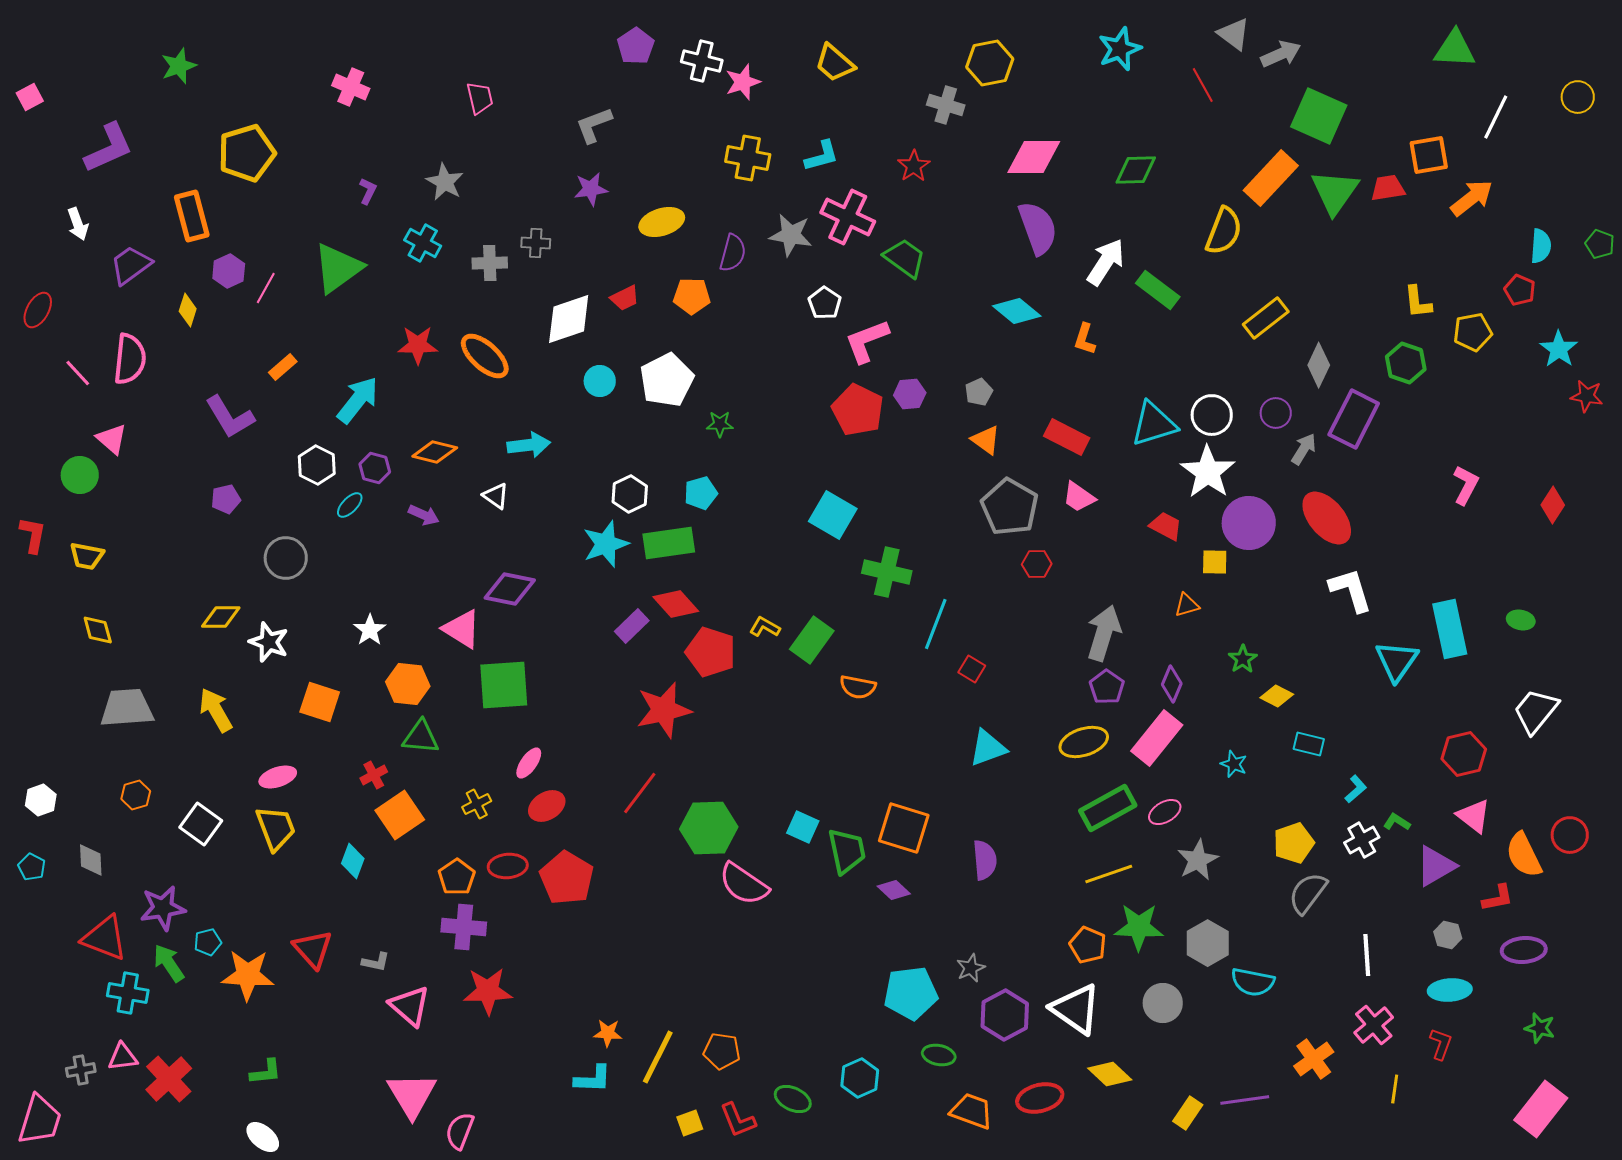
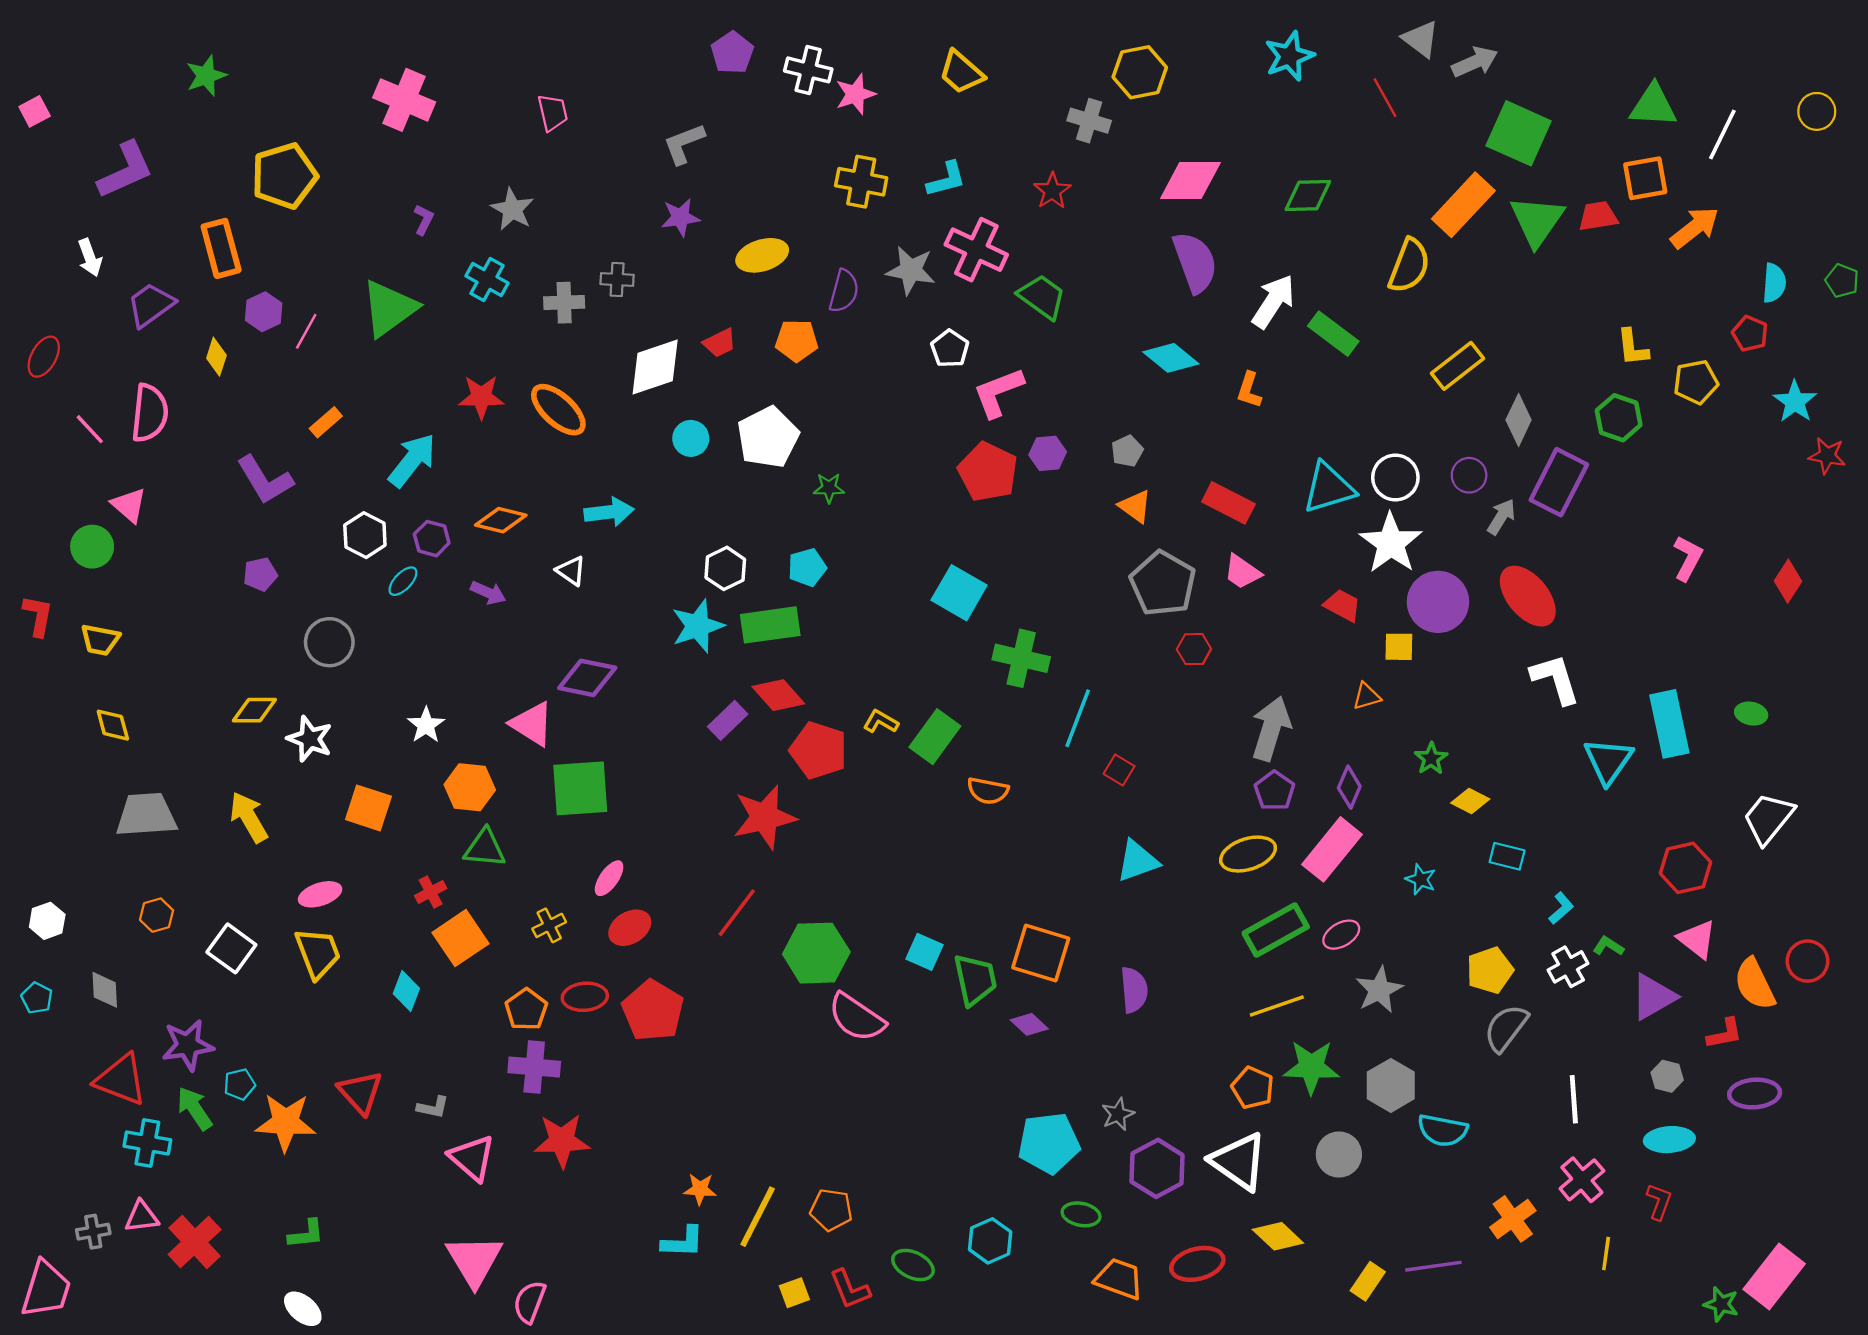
green triangle: (1455, 49) -> (1653, 106), moved
pink cross: (351, 87) -> (404, 100), size x1.4
green star: (1540, 1028) -> (1721, 1304), moved

